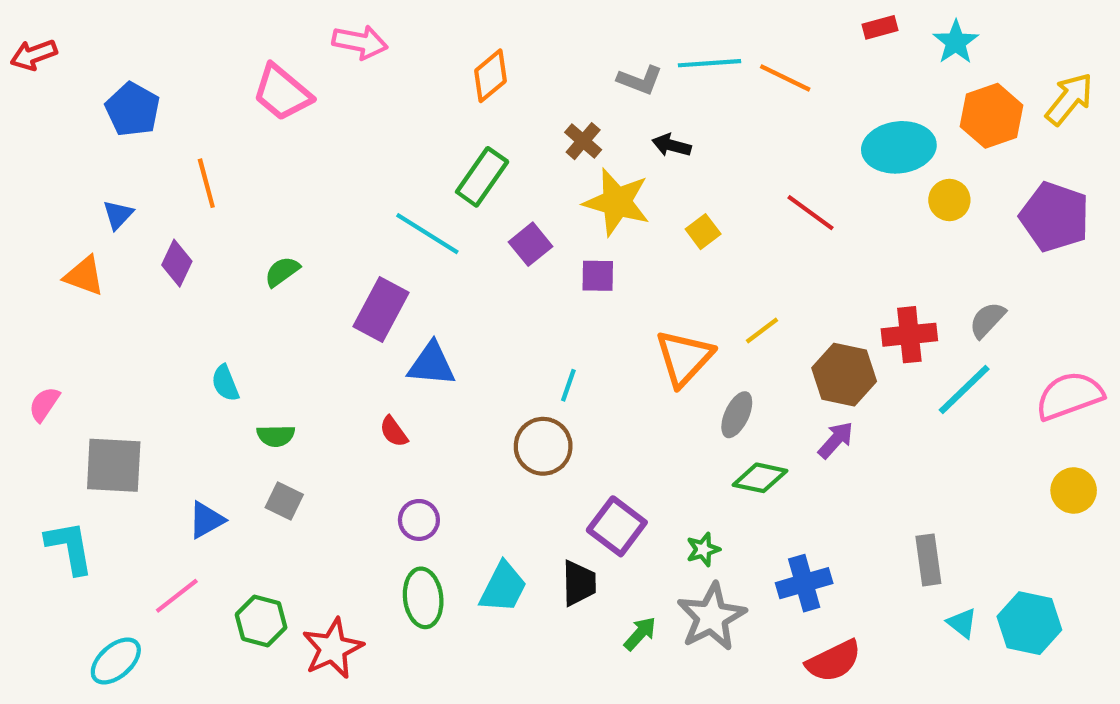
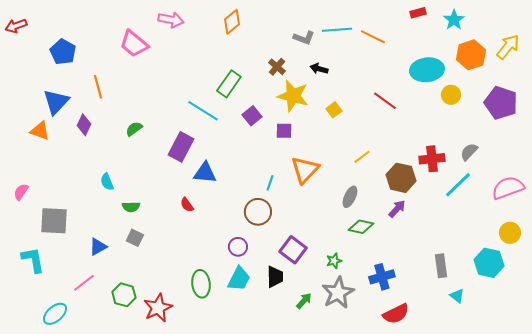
orange diamond: (490, 76) -> (232, 22), moved
blue triangle: (118, 215) -> (56, 102), size x1.8
orange triangle: (684, 358) -> (305, 170), moved
purple circle: (419, 520) -> (238, 247), moved
cyan hexagon: (1029, 623) -> (489, 263), moved

